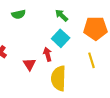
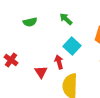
green arrow: (62, 15) -> (66, 19), moved

